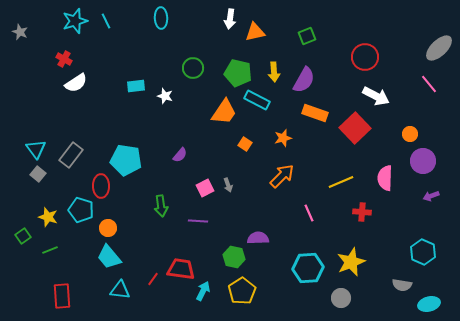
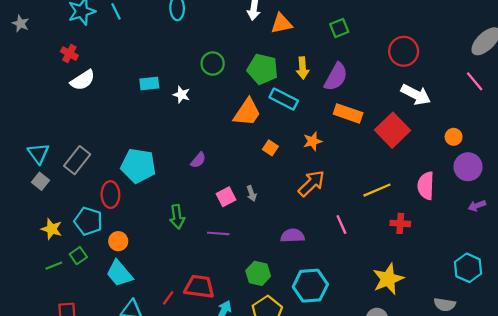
green square: (23, 236) -> (78, 256), moved
purple semicircle: (258, 238) -> (293, 236), moved
cyan hexagon: (308, 268) -> (310, 286), moved

